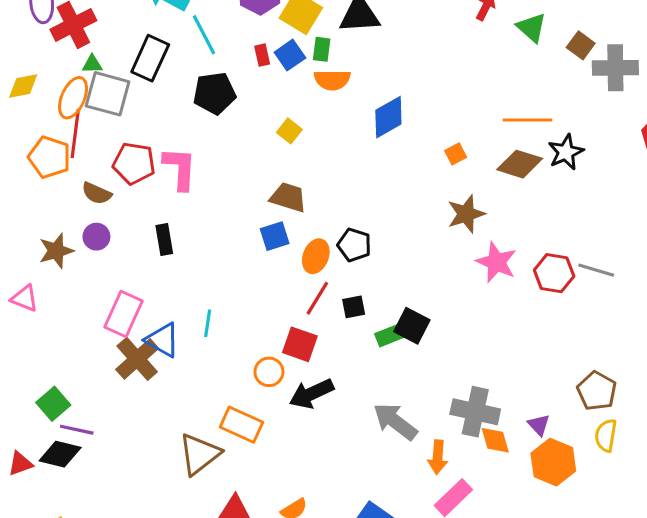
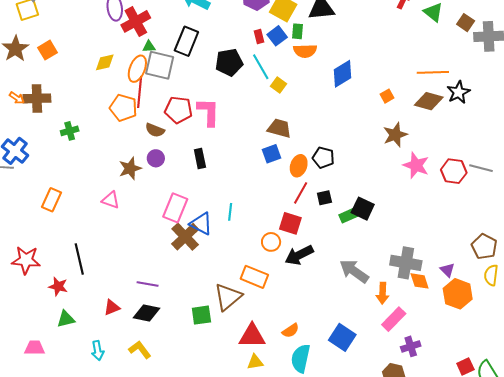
cyan line: (204, 35) -> (261, 67), moved
green square: (53, 404) -> (201, 315), moved, turned 35
black diamond: (60, 454) -> (146, 313), moved

